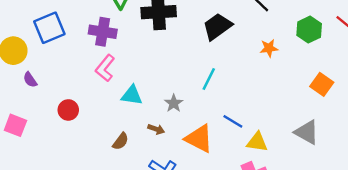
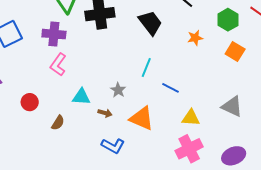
black trapezoid: (217, 27) -> (150, 23), turned 92
orange square: (322, 84) -> (235, 52), moved
cyan triangle: (132, 95) -> (81, 97), moved
blue line: (233, 121) -> (171, 88), moved
brown semicircle: (121, 141) -> (58, 123), moved

